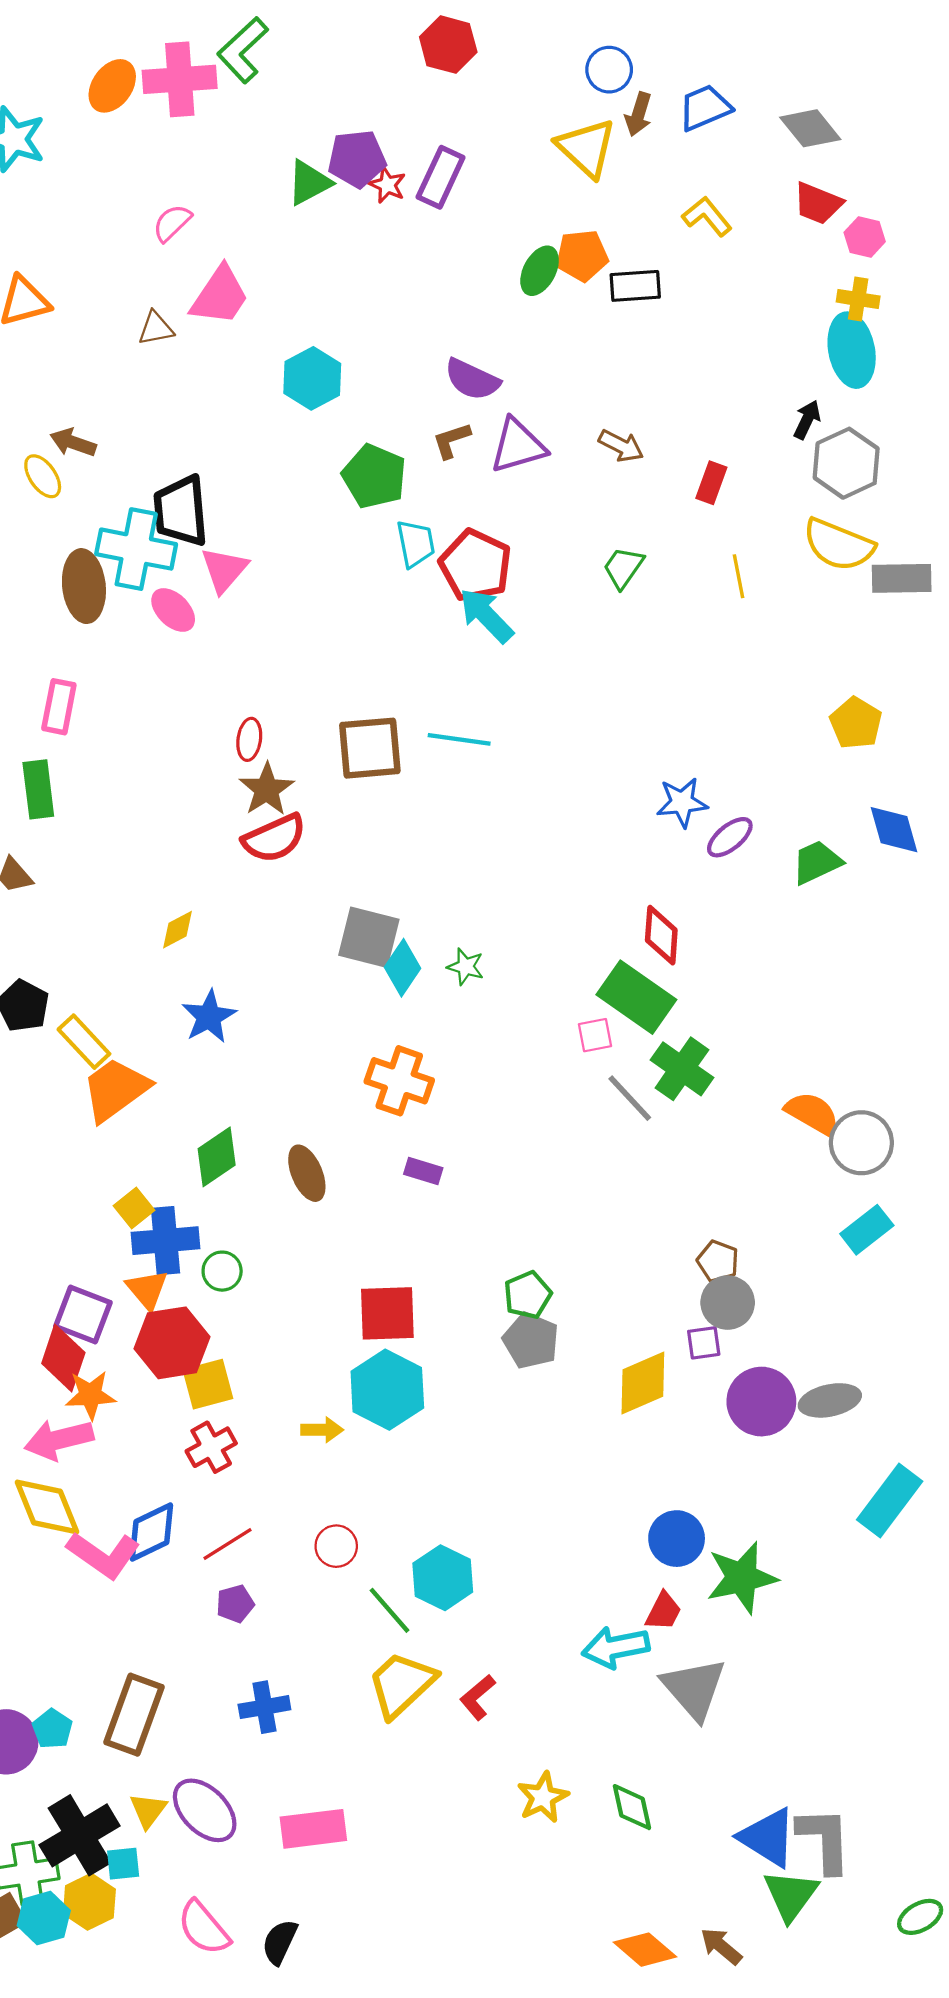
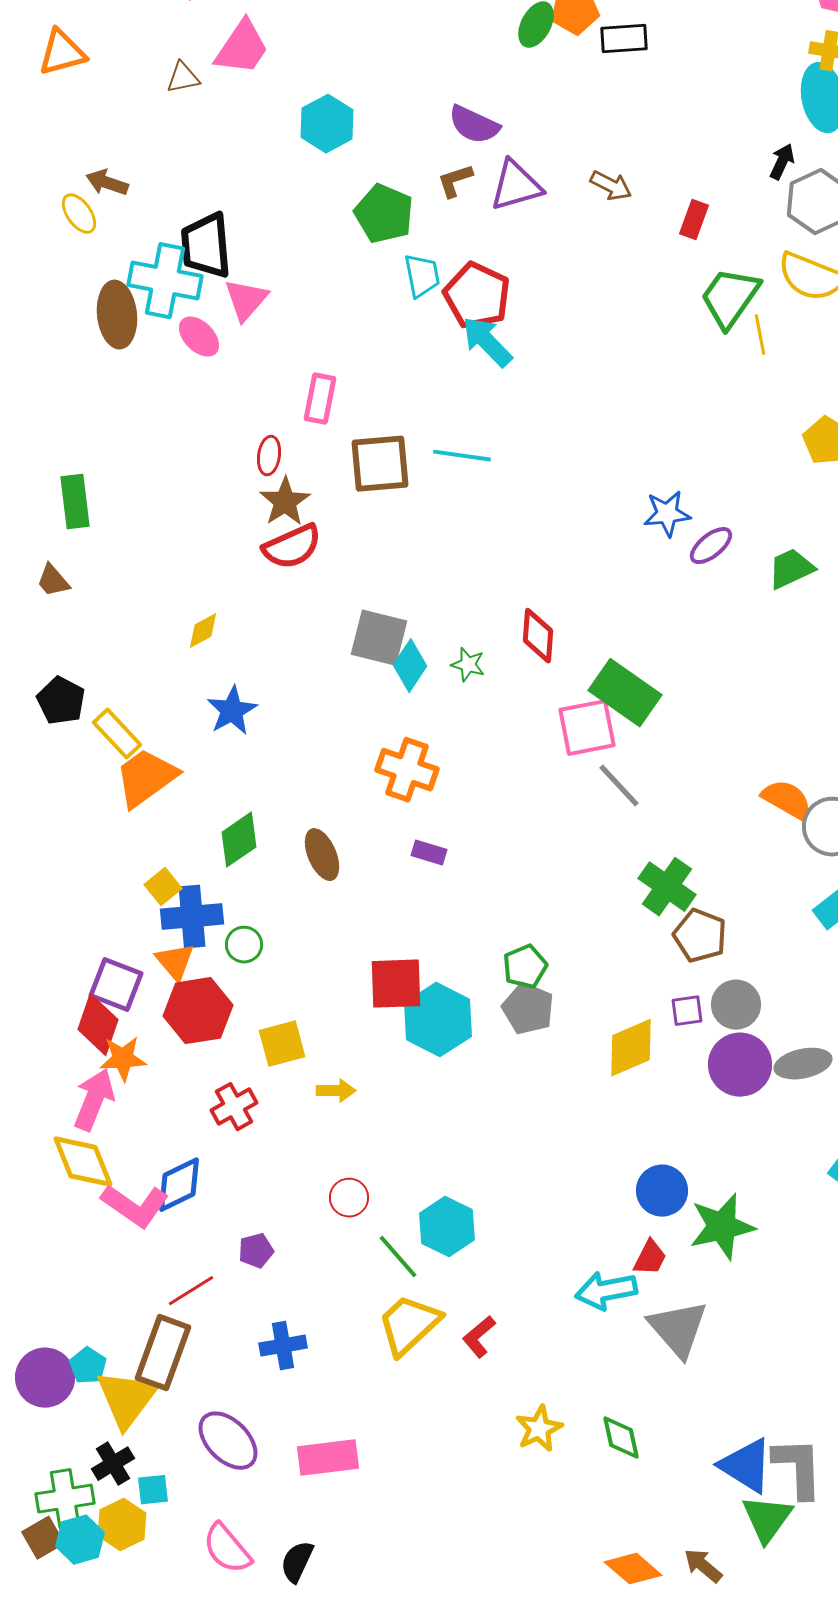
green trapezoid: (623, 568) -> (730, 298), moved, size x1.6
yellow line: (739, 576) -> (760, 335), moved
pink rectangle: (59, 707) -> (320, 399), moved
red diamond: (661, 935) -> (538, 636), moved
pink square: (595, 1035) -> (587, 728), size x1.8
green cross: (682, 1069) -> (667, 887), moved
brown pentagon: (718, 1261) -> (700, 936), size x1.4
gray circle: (728, 1303) -> (736, 1005), moved
yellow square: (208, 1384) -> (282, 1044), moved
cyan hexagon: (387, 1390) -> (438, 1020), moved
pink arrow: (59, 1440) -> (94, 1100), turned 126
red line: (227, 1544) -> (191, 1291), moved
yellow triangle: (148, 1810) -> (127, 1399), moved, size x1.8
black cross: (80, 1835) -> (113, 1464), size x0.6

